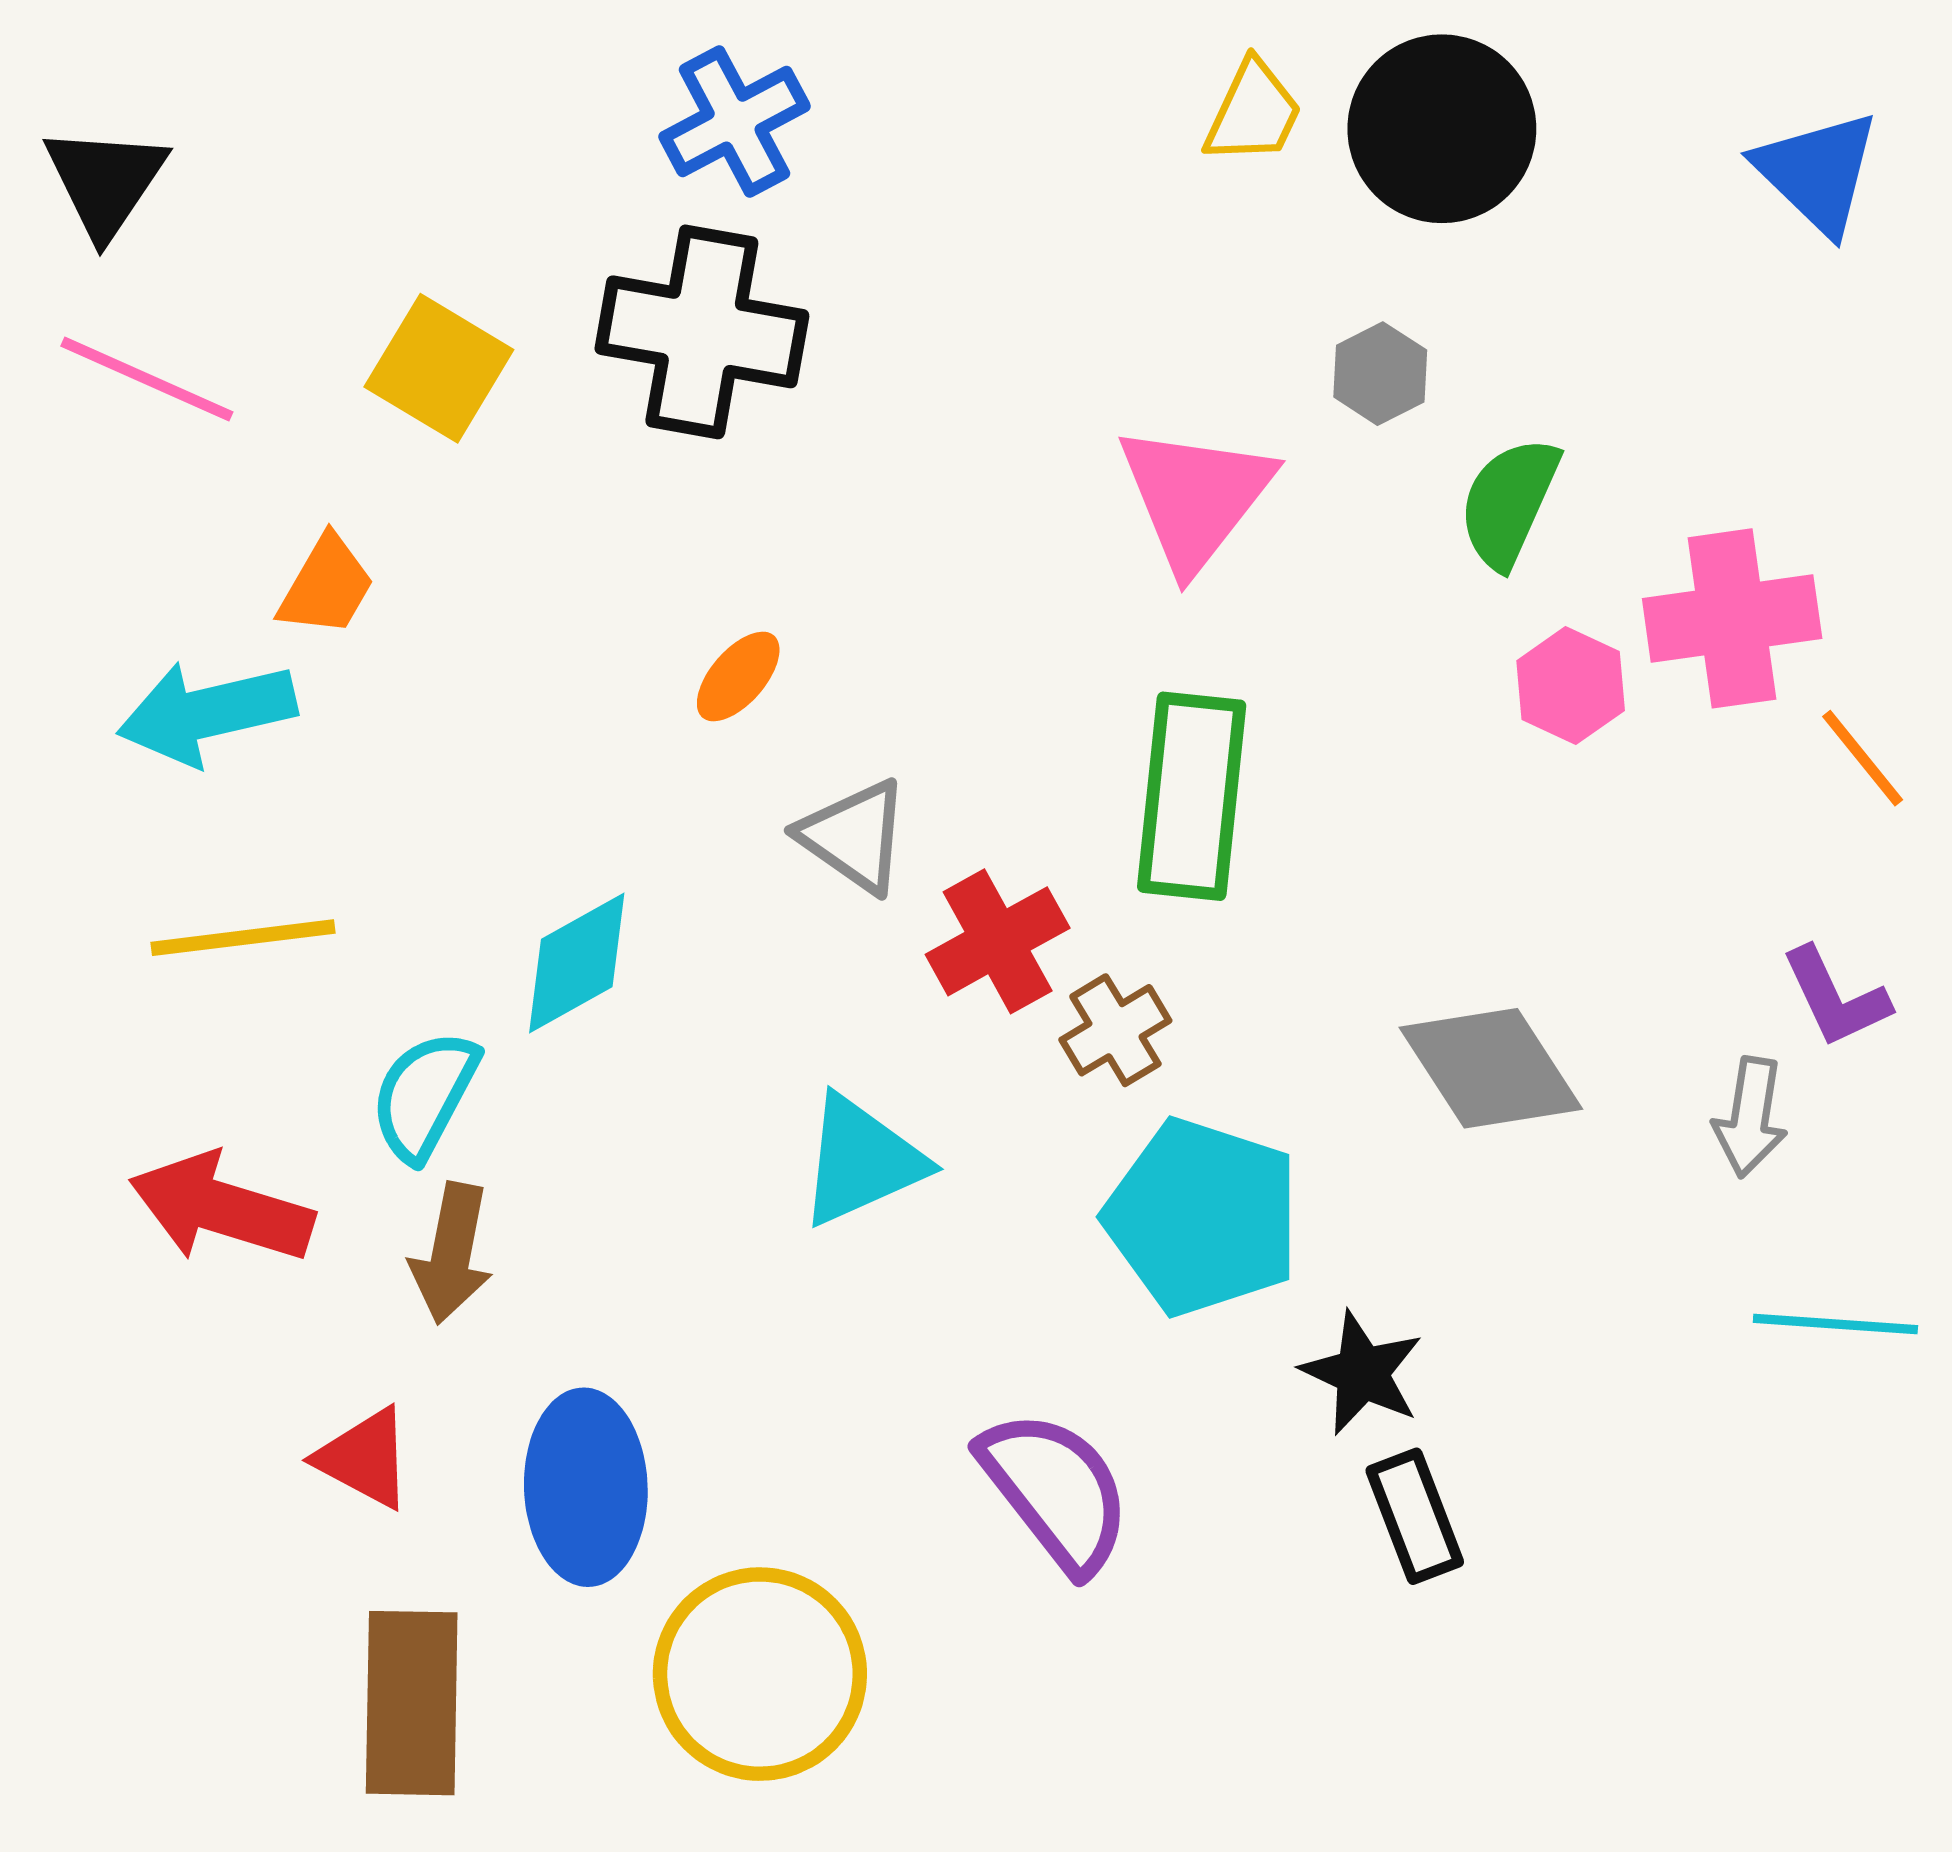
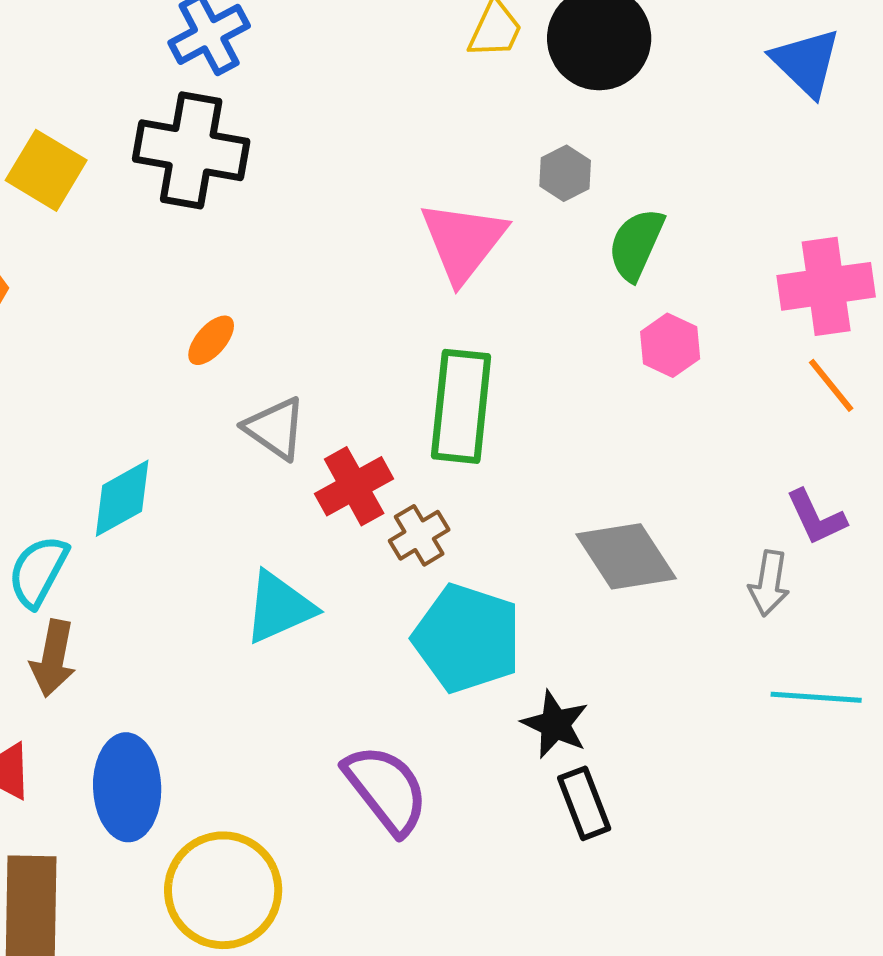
pink cross: (1732, 618) -> (826, 286), moved

